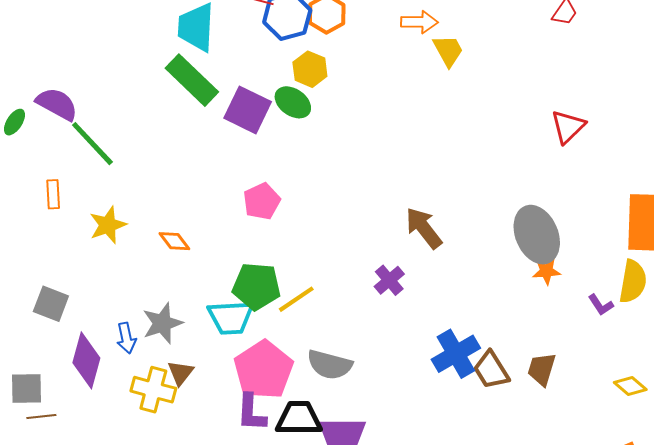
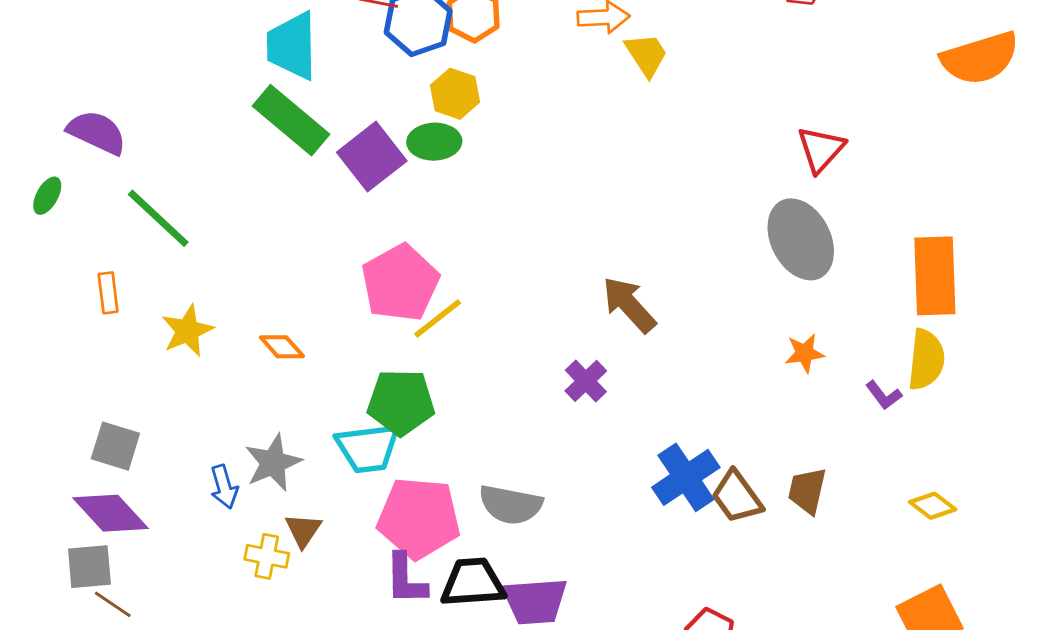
green ellipse: (293, 102) -> (434, 142), turned -33
purple semicircle: (57, 104) -> (97, 132), moved
purple square: (248, 110) -> (372, 157), turned 30
pink pentagon: (262, 201) -> (400, 283), size x1.5
gray ellipse: (537, 235) -> (801, 239), moved
yellow line: (296, 299) -> (438, 319), moved
purple diamond: (86, 360) -> (111, 513), moved, turned -54
pink pentagon: (264, 370) -> (419, 518), turned -30
yellow cross: (153, 390) -> (267, 556), size x0.7
brown line: (41, 416) -> (113, 604), turned 44

